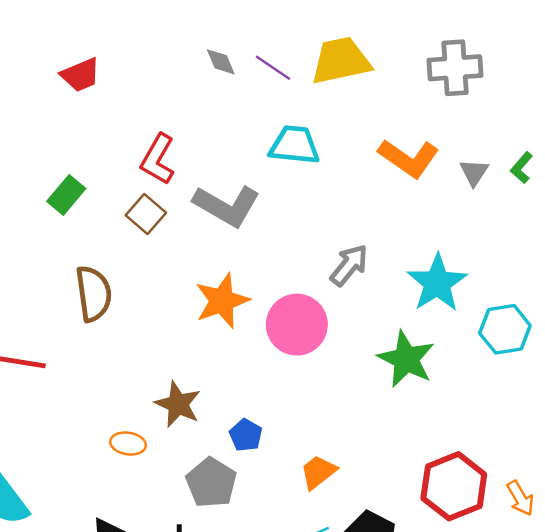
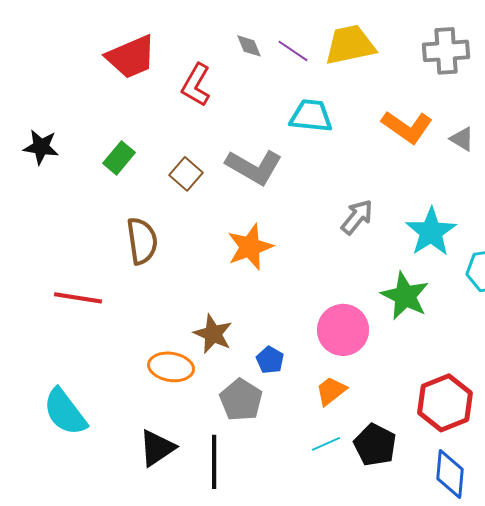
red trapezoid: (80, 75) -> (131, 57), size x1.5
red L-shape: (158, 159) -> (196, 85), moved
gray triangle: (474, 172) -> (462, 139), turned -32
pink circle: (297, 325) -> (343, 330), moved
orange ellipse: (128, 443) -> (171, 367), size x1.5

